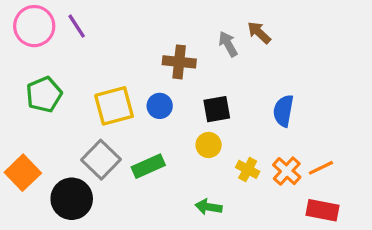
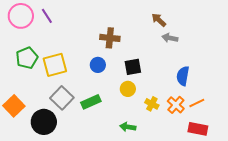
gray arrow: (228, 44) -> (170, 38), moved, turned -49
yellow square: (114, 106) -> (55, 65), moved
blue semicircle: (283, 111) -> (183, 76), moved

